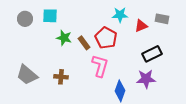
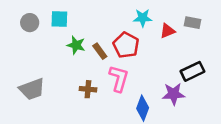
black rectangle: (152, 54) -> (193, 71), moved
gray trapezoid: (27, 75) -> (32, 89), turned -60
brown cross: (61, 77) -> (88, 89), moved

